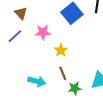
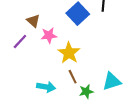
brown triangle: (21, 13) -> (33, 21), moved
yellow star: (61, 50) -> (69, 53), size x1.5

